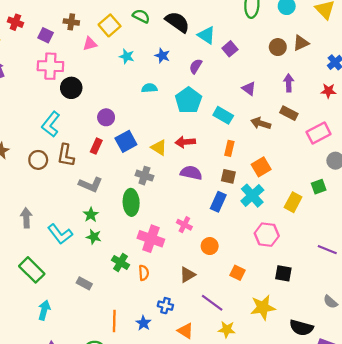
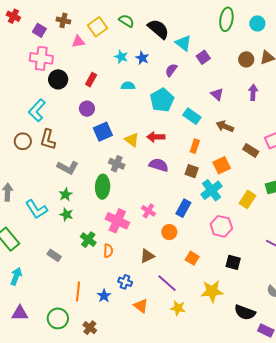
cyan star: (127, 56) -> (121, 57), moved
brown rectangle: (289, 113) -> (251, 150), moved
red rectangle: (96, 146) -> (91, 80), moved
blue rectangle: (218, 202) -> (183, 208), moved

